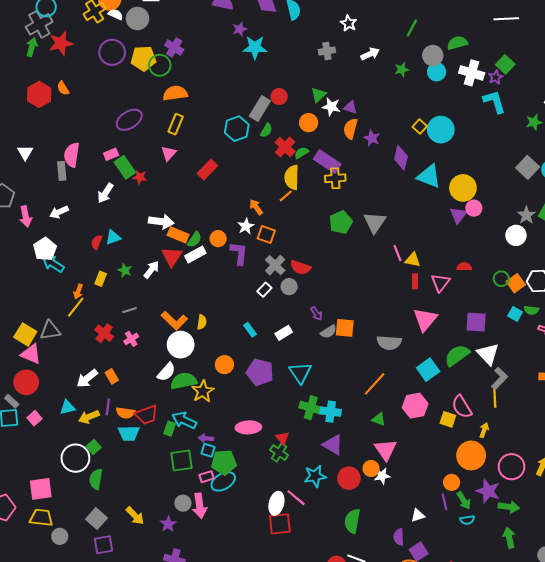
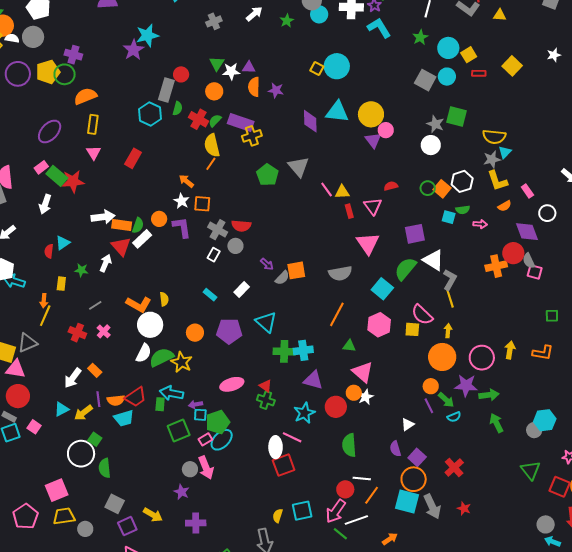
purple star: (240, 29) -> (133, 50), moved, size x1.5
purple diamond: (401, 158) -> (310, 121), moved
red star: (140, 177) -> (73, 181), size x1.6
yellow arrow: (135, 516) -> (153, 515), moved

